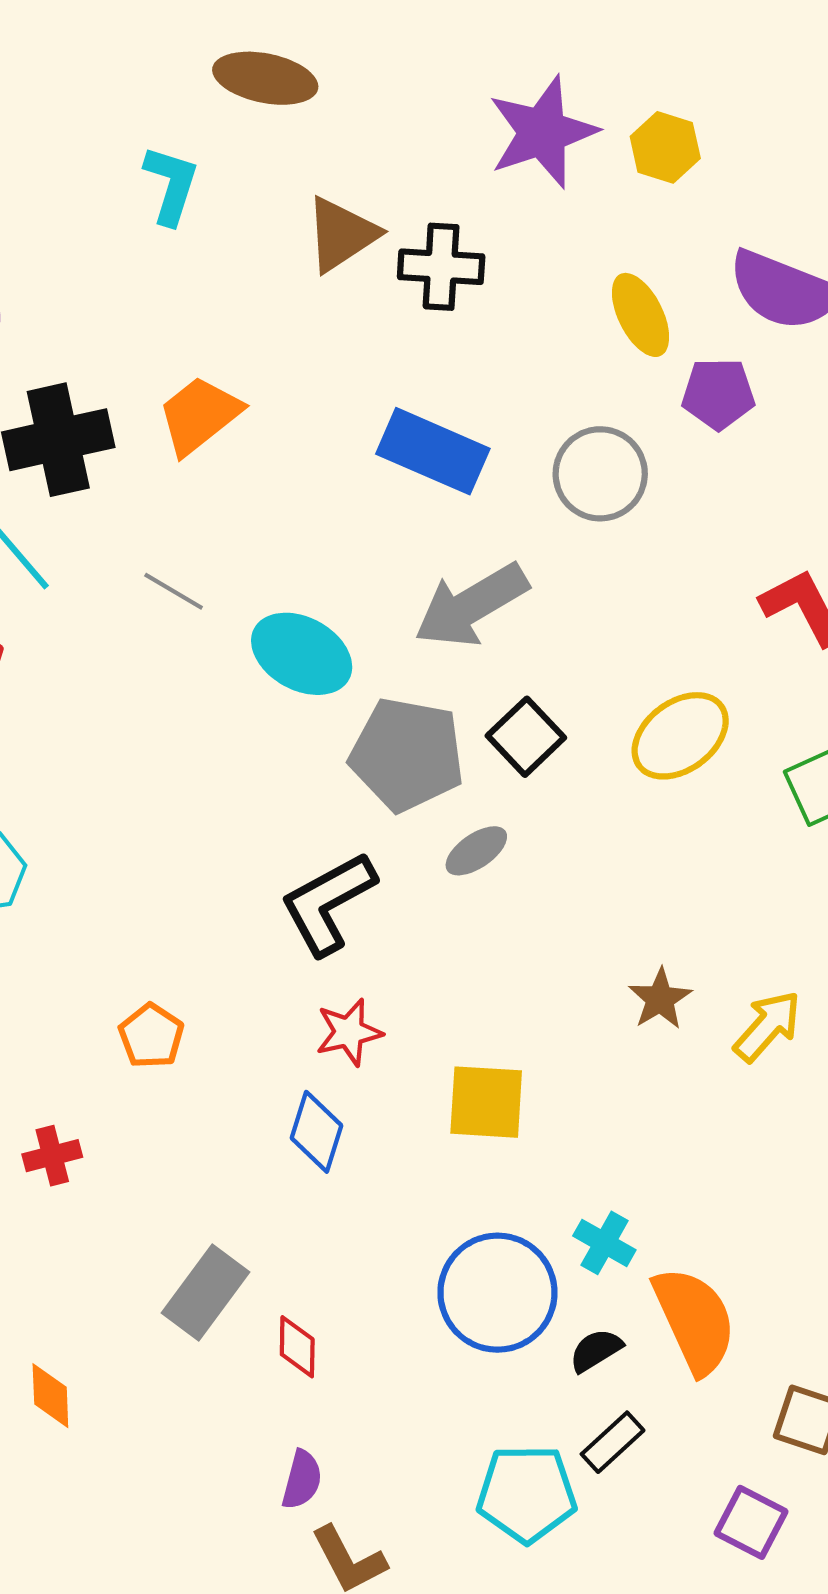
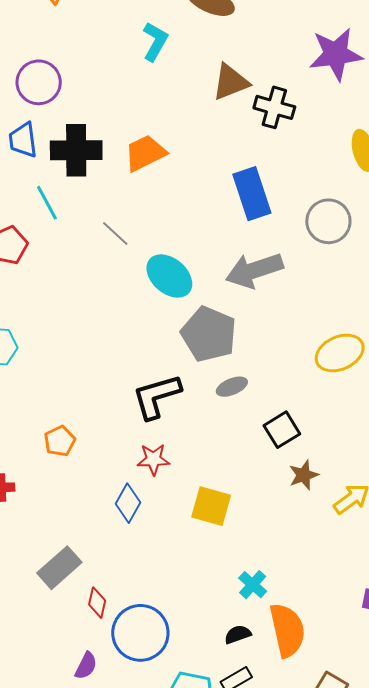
blue rectangle: (433, 451) -> (252, 194), turned 36
black square: (526, 737) -> (282, 430), moved
blue circle: (497, 1293) -> (140, 633), moved

